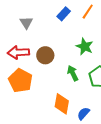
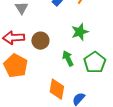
green star: (85, 47) -> (80, 32), turned 30

